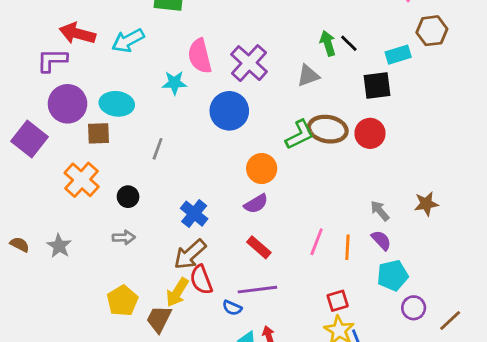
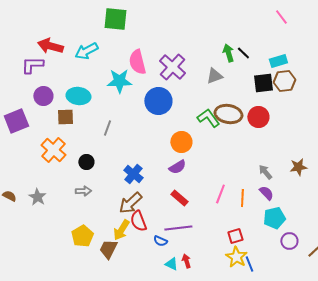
brown hexagon: (432, 31) -> (284, 81), moved
cyan star: (174, 83) -> (119, 81), size x1.4
purple circle: (68, 104) -> (43, 96), size x0.7
green L-shape: (300, 135) -> (208, 118), turned -100
purple square: (30, 139) -> (16, 121), turned 30

